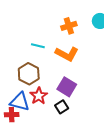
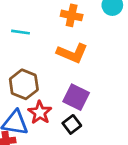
orange cross: (69, 26) -> (72, 15), turned 35
cyan line: (38, 46) -> (21, 32), moved

